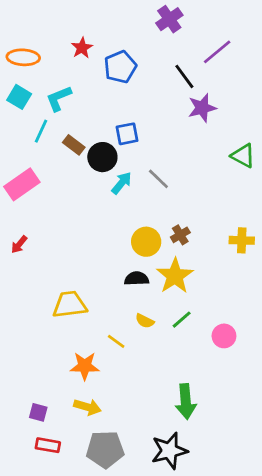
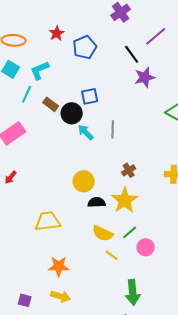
gray line: (158, 179) -> (113, 129), turned 48
cyan arrow: (122, 183) -> (86, 132), turned -84
yellow circle: (146, 242) -> (84, 181), moved
yellow semicircle: (145, 321) -> (103, 233), size x1.5
pink circle: (224, 336) -> (146, 247), moved
yellow line: (116, 341) -> (112, 255), moved

